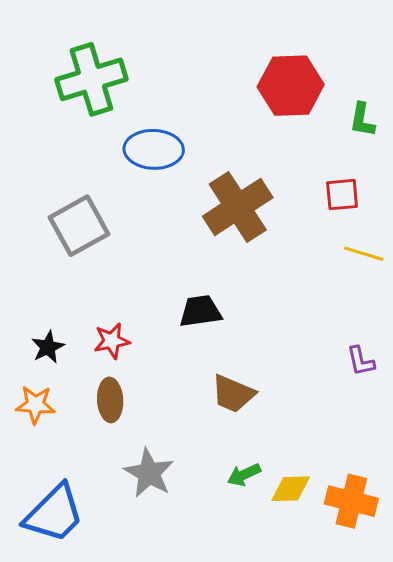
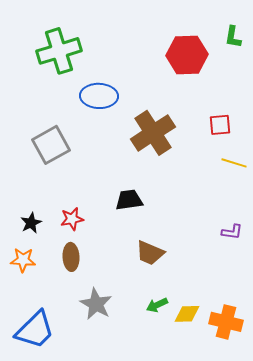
green L-shape: (362, 120) -> (233, 37), moved
purple L-shape: (361, 361) -> (232, 232), turned -70

